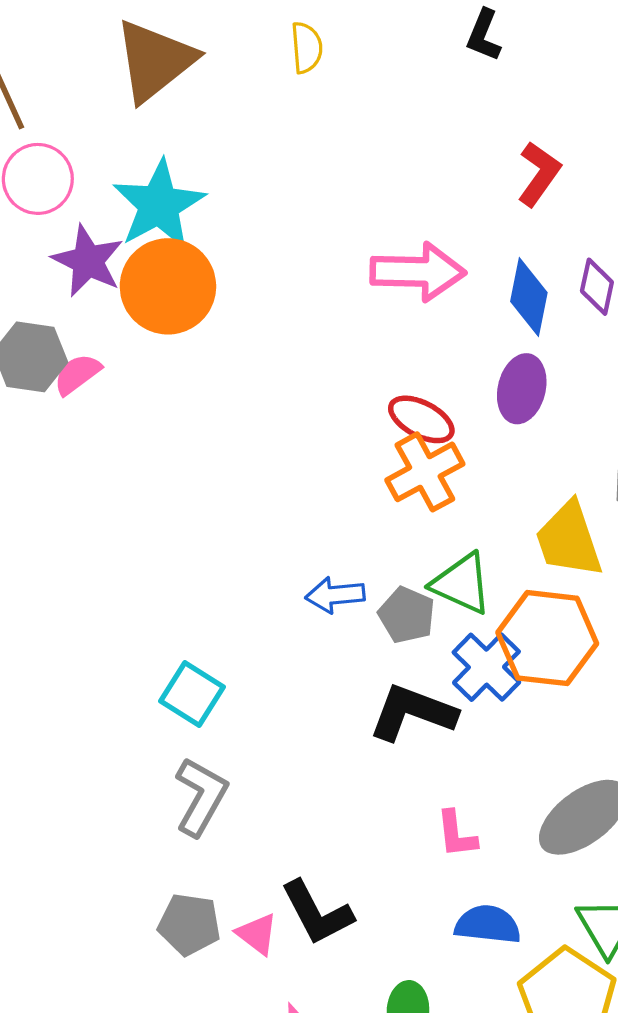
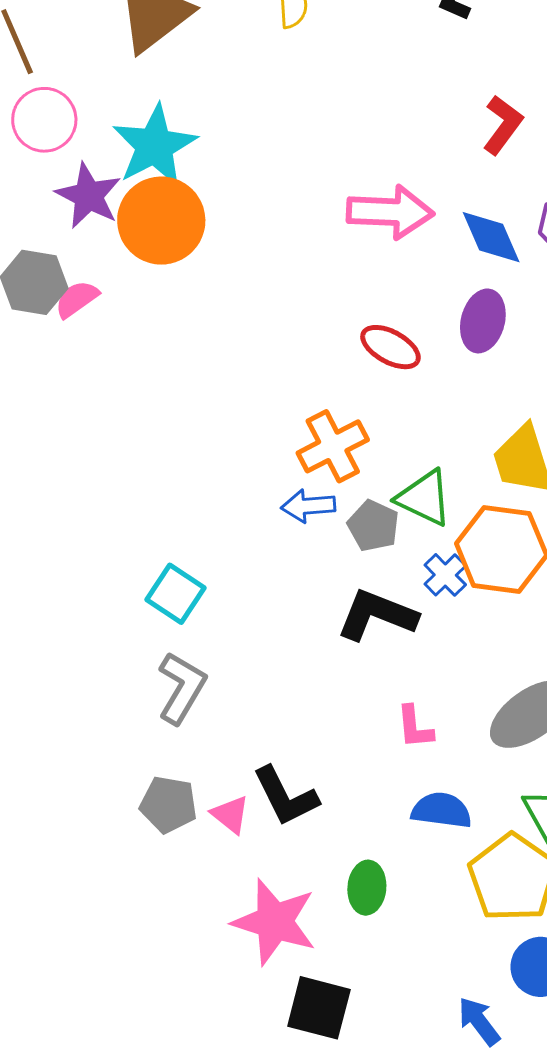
blue diamond: (529, 297) -> (491, 237), turned -36
orange cross: (425, 472) -> (333, 446), moved
blue cross: (486, 667) -> (445, 575), size x0.7

